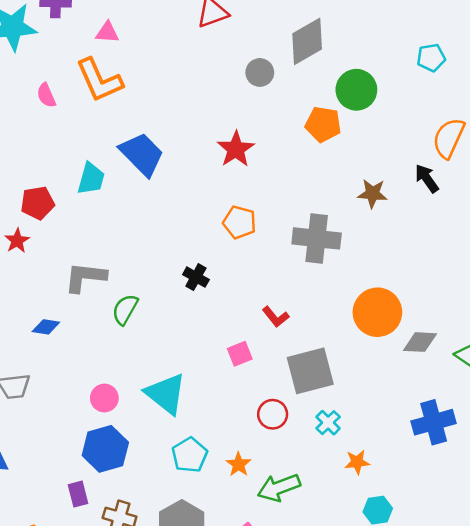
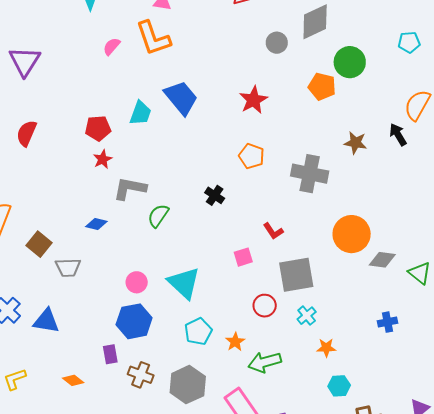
pink semicircle: (46, 95) -> (112, 46), turned 60
red star: (17, 241) -> (103, 159), moved
blue cross: (434, 422) -> (387, 322), size x0.6

